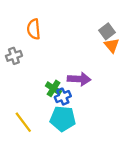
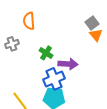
green cross: (53, 88) -> (46, 53), moved
blue cross: (63, 97) -> (54, 79), size x1.5

